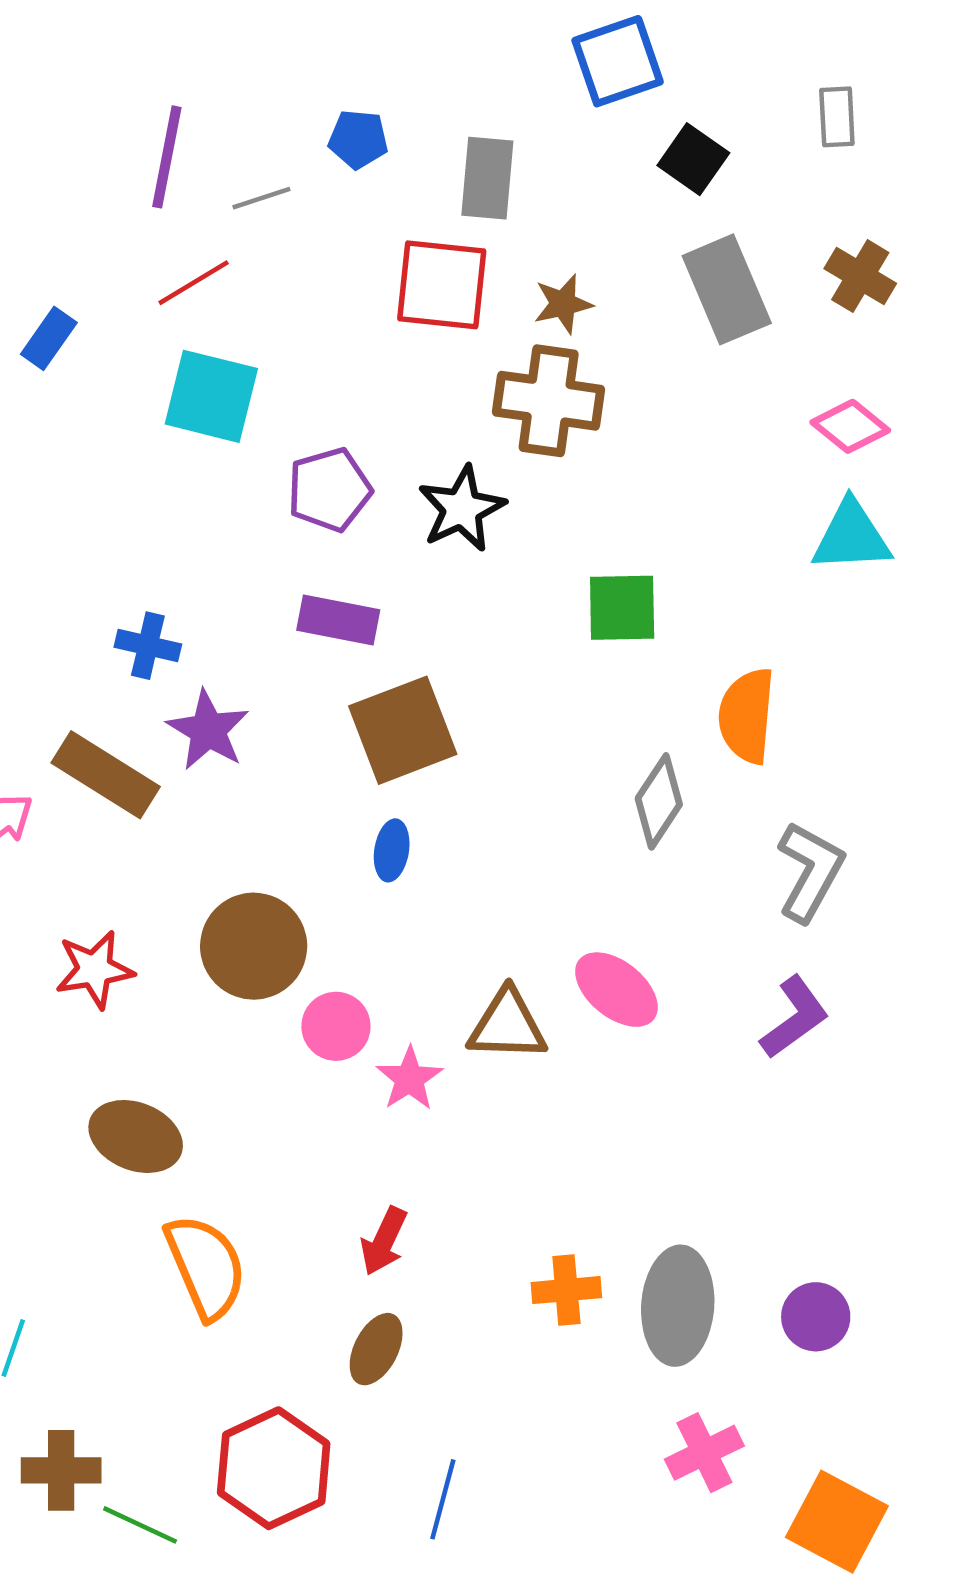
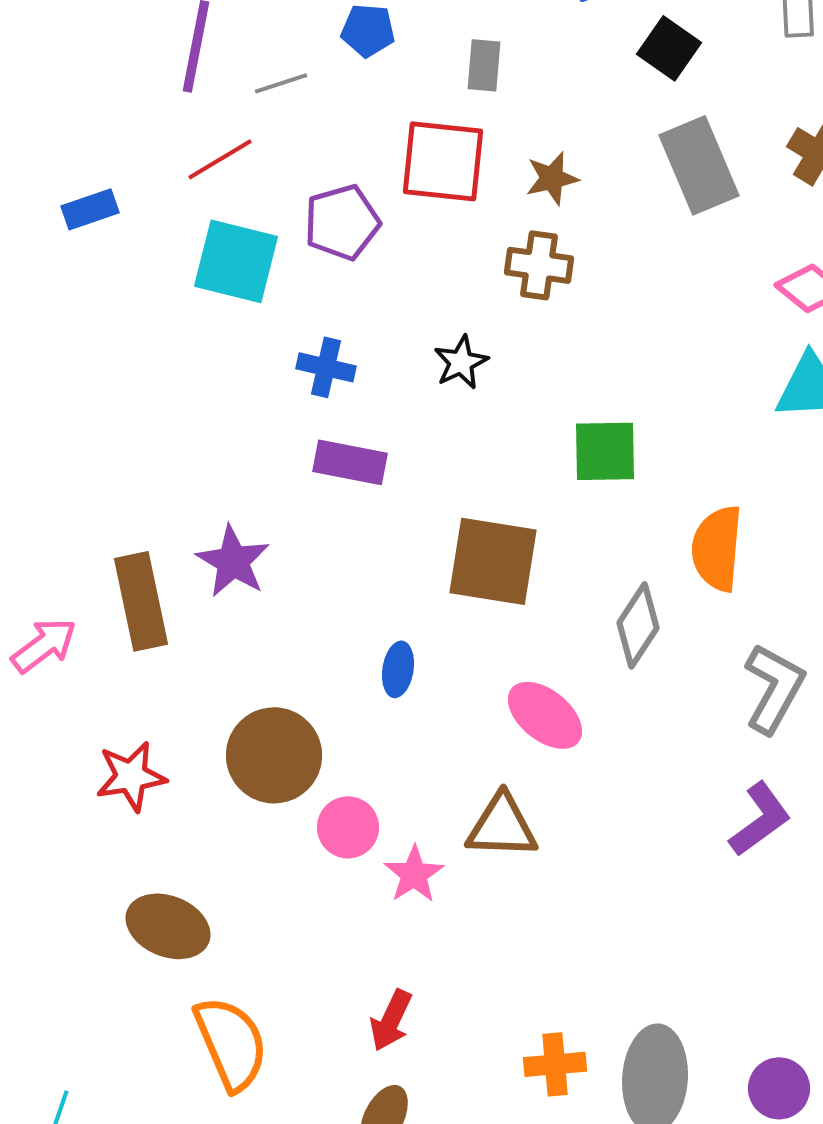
gray rectangle: (487, 178) -> (484, 65), size x0.7
blue rectangle: (49, 338) -> (90, 209), turned 36
brown cross: (549, 401) -> (539, 265), size x0.7
purple pentagon: (329, 490) -> (342, 222), moved
black star: (462, 509) -> (461, 362), size x0.7
blue cross: (148, 646) -> (326, 367), moved
brown square: (403, 730) -> (493, 561), moved, turned 30
brown rectangle: (106, 775) -> (141, 601), turned 46
pink ellipse: (616, 990) -> (545, 715), moved

